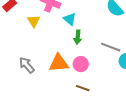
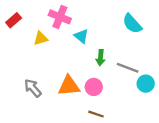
yellow triangle: (34, 21) -> (41, 38), turned 48
green arrow: (78, 37) -> (101, 58), moved

